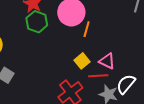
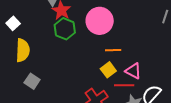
orange line: (87, 29) -> (113, 50), moved, turned 70

